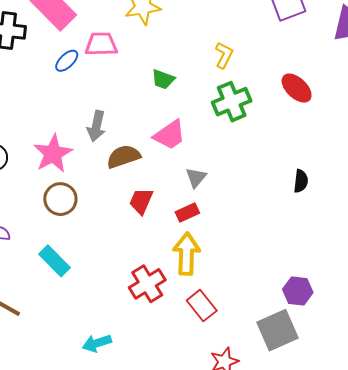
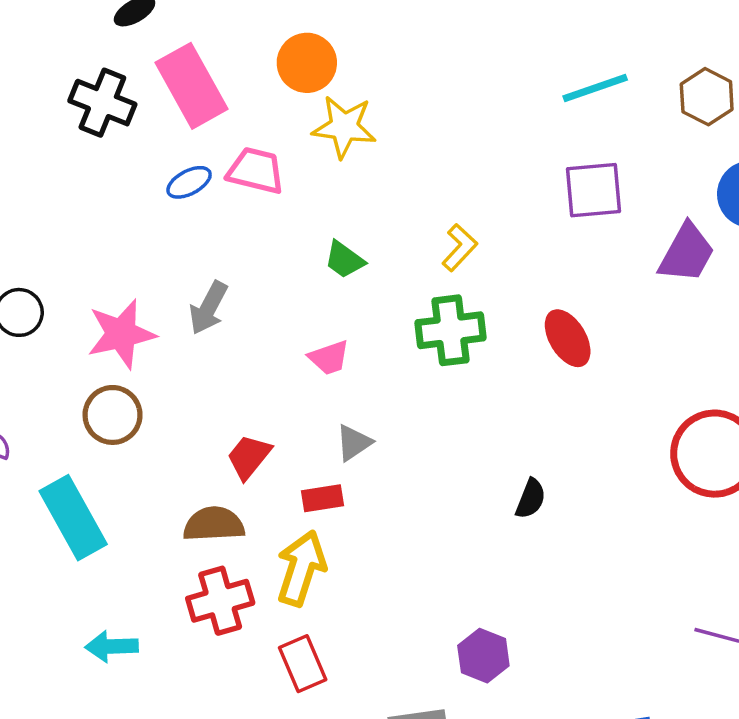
pink trapezoid: (170, 135) -> (329, 358), size x0.7
brown semicircle: (124, 157) -> (214, 524), moved
cyan rectangle: (55, 261) -> (73, 518), size x1.4
purple hexagon: (298, 291) -> (483, 656), moved
cyan arrow: (97, 343) -> (112, 646), moved

